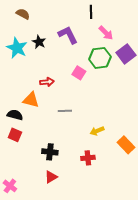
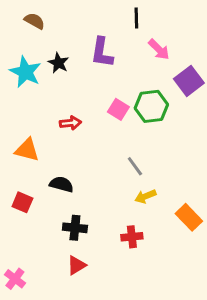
purple L-shape: (68, 35) -> (102, 52), turned -145
green hexagon: (100, 58) -> (151, 106), moved
orange triangle: (31, 100) -> (27, 150), moved
gray line: (65, 111) -> (135, 166), moved, turned 56
black semicircle: (15, 115) -> (61, 184), moved

